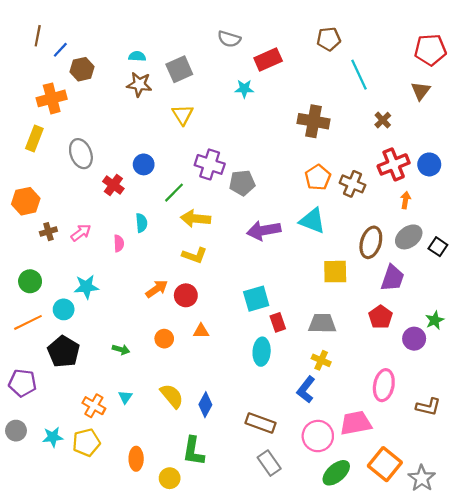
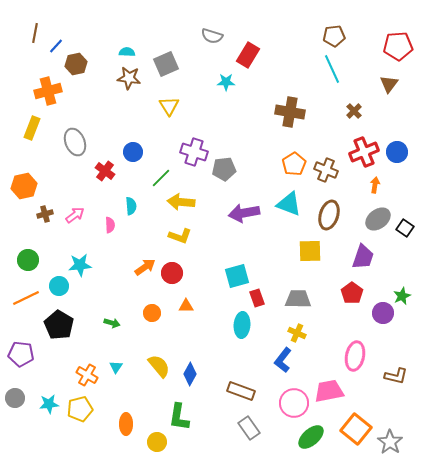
brown pentagon: (329, 39) -> (334, 36), moved
red rectangle: (268, 60) -> (248, 55), turned -35
brown ellipse: (371, 242) -> (329, 215), moved

